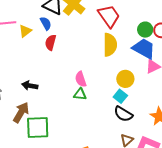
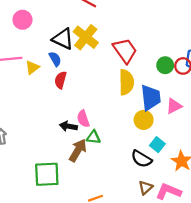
blue trapezoid: (144, 49) -> (151, 98), moved, turned 55
pink semicircle: (81, 79) -> (83, 119), moved
black arrow: (30, 86) -> (68, 126), moved
cyan square: (120, 96) -> (157, 145), moved
brown arrow: (21, 112) -> (78, 150), moved

